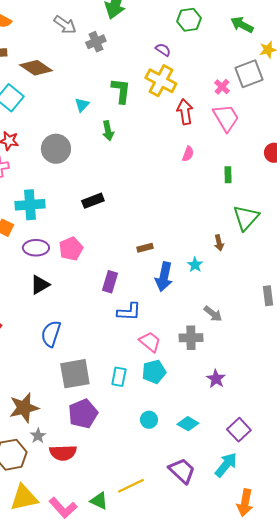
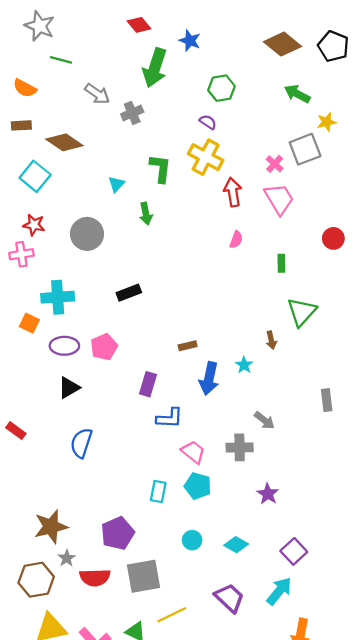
green hexagon: (189, 20) -> (221, 88), moved
cyan pentagon: (154, 372) -> (198, 486), turned 30
gray square: (75, 374) -> (144, 576), moved

